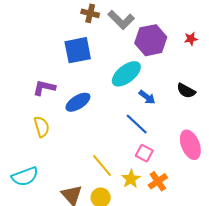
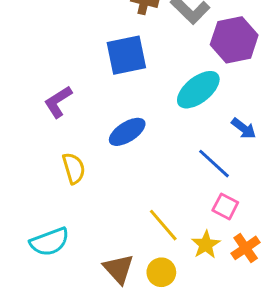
purple L-shape: (44, 88) -> (58, 102), moved, turned -45
blue arrow: (147, 97) -> (244, 128), moved

